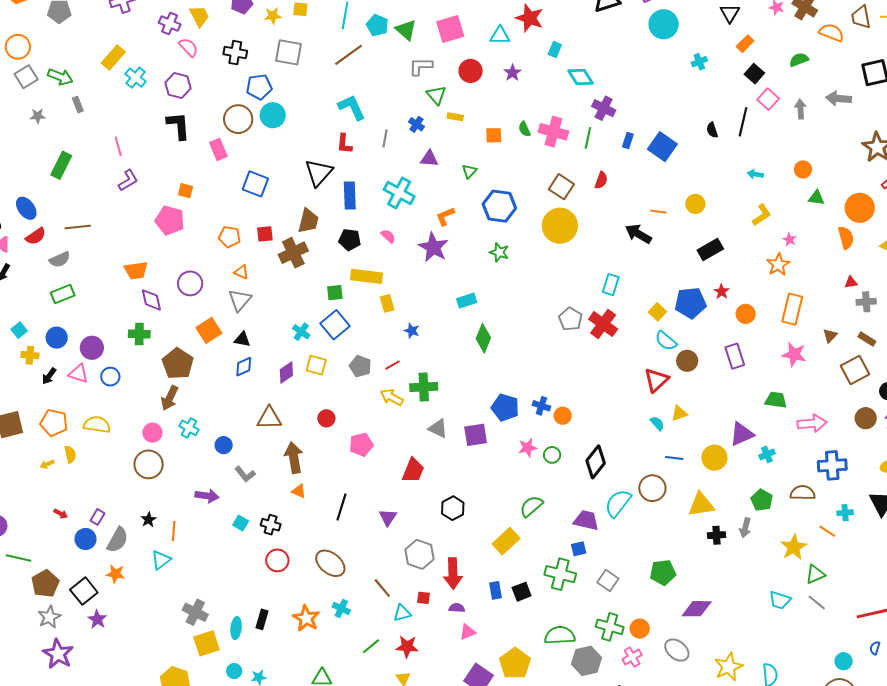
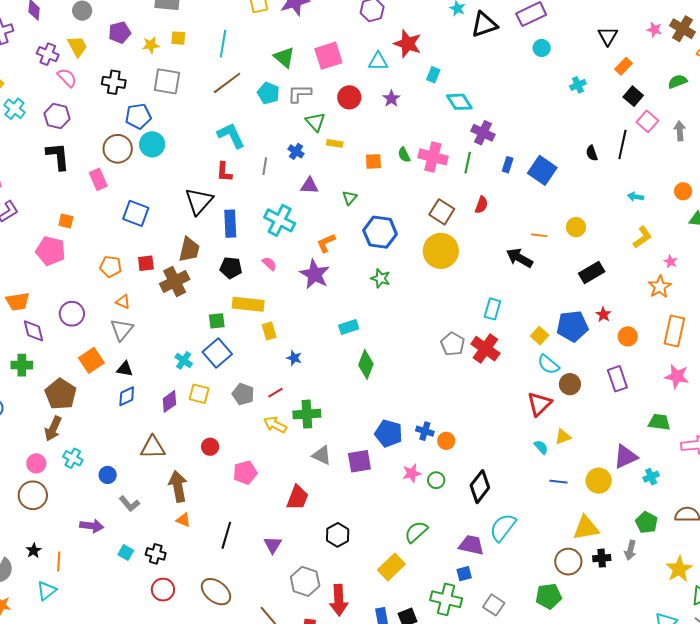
cyan circle: (664, 24) -> (542, 48), size x0.6
cyan pentagon: (377, 25) -> (268, 93), moved
brown circle: (652, 488) -> (568, 562), moved

